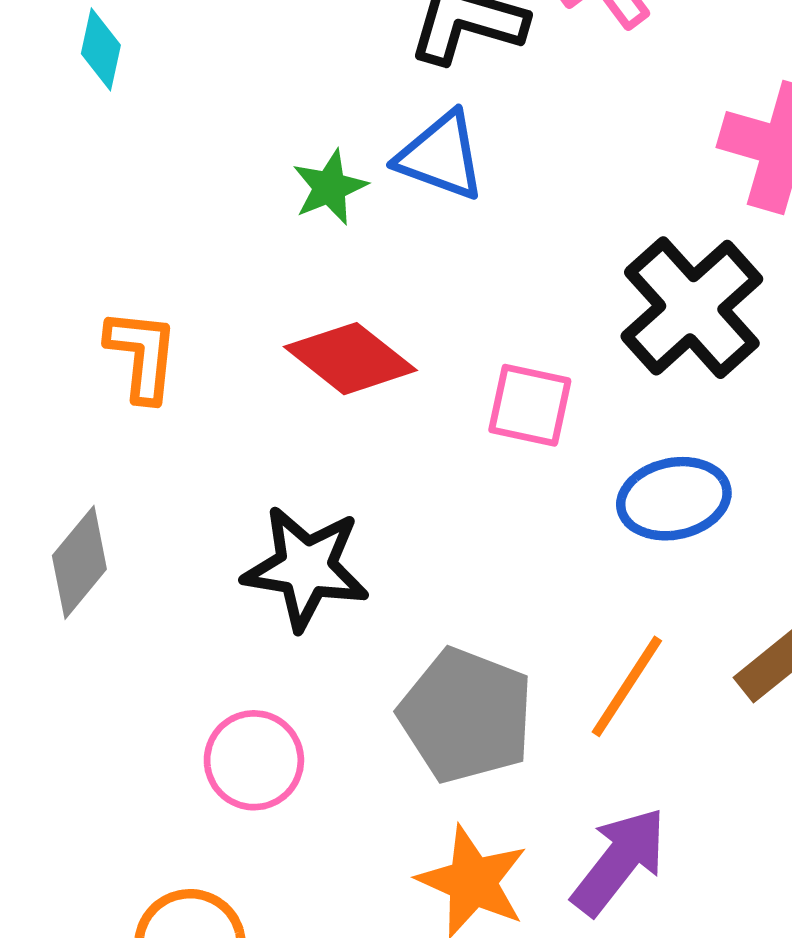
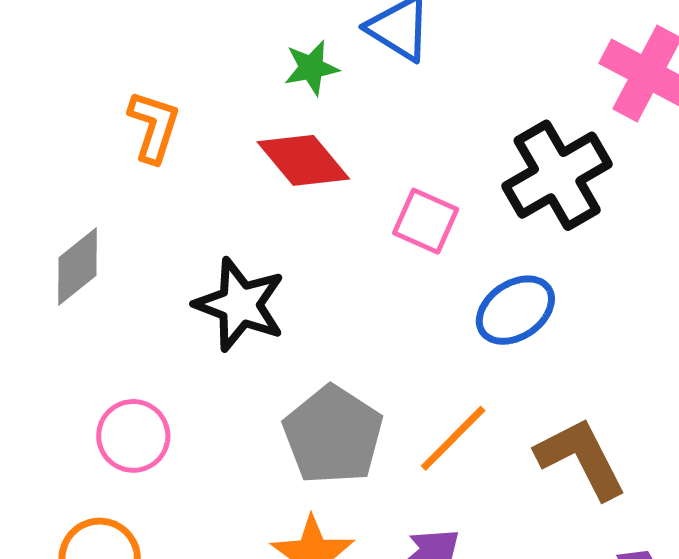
green star: (330, 187) -> (311, 68), moved
blue ellipse: (674, 499) -> (515, 310), turned -34
pink circle: (254, 760) -> (133, 436), moved

